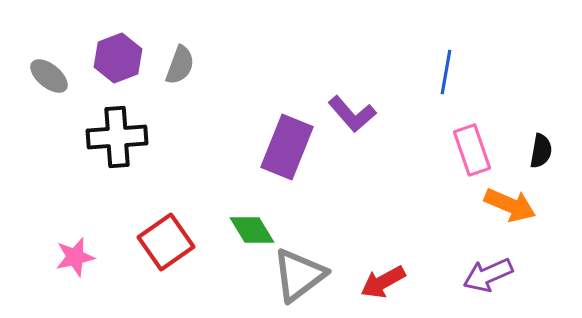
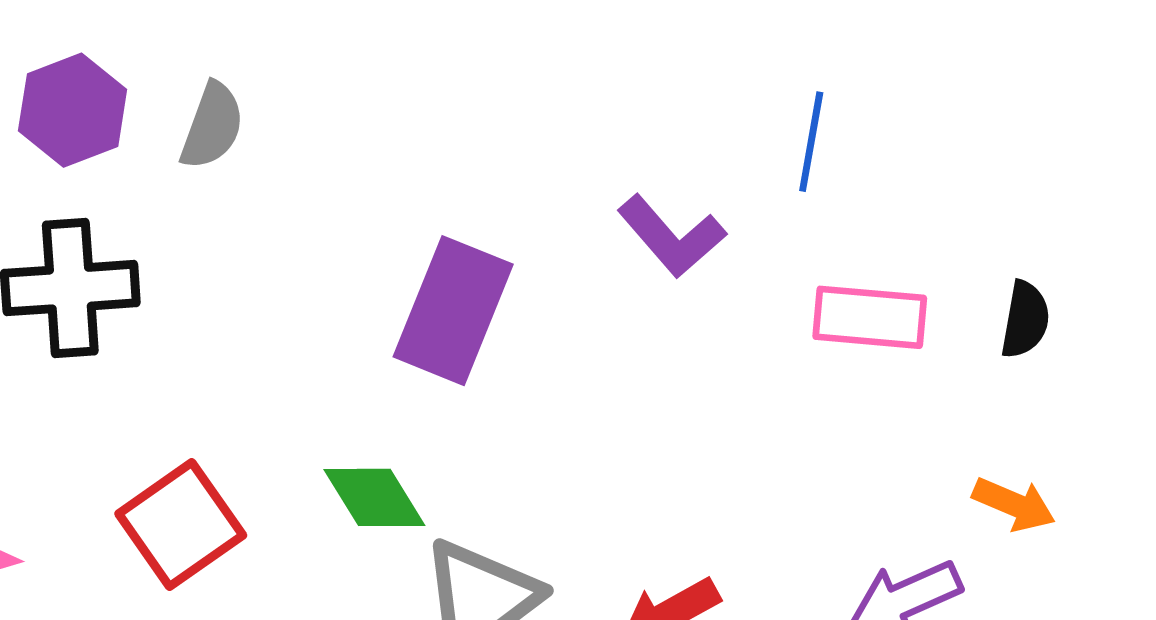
purple L-shape: (352, 114) -> (672, 236), moved
pink rectangle: (472, 150) -> (870, 317), turned -66
orange arrow: (510, 205) -> (1014, 504), moved, size x0.7

